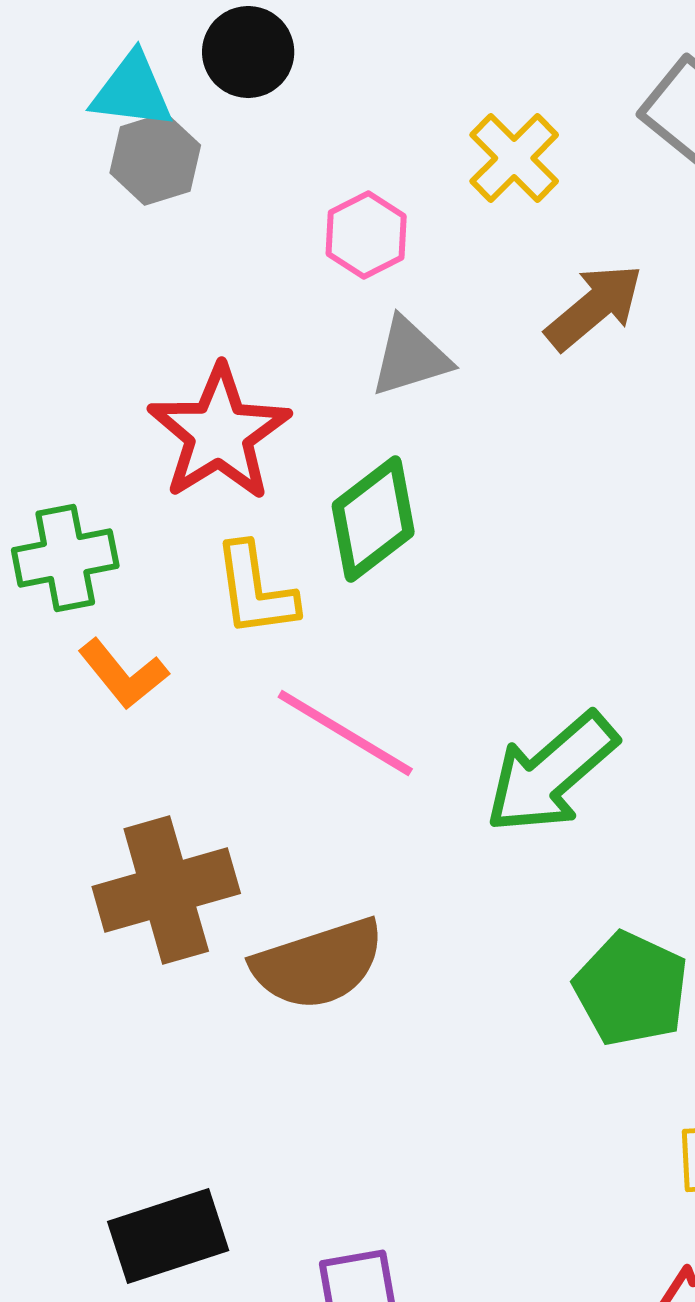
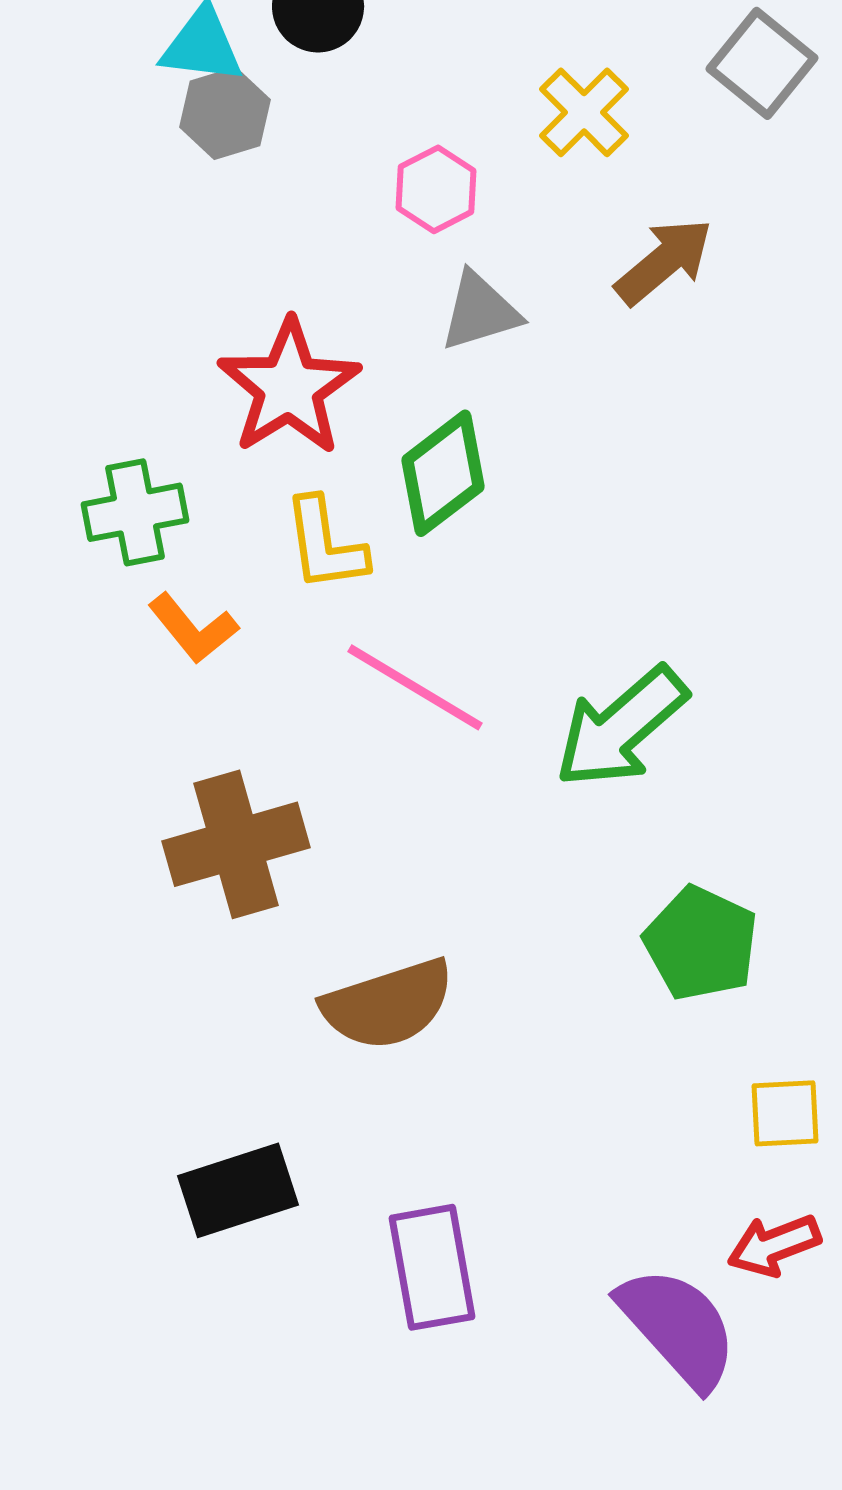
brown semicircle: (318, 964) -> (388, 1004), moved

